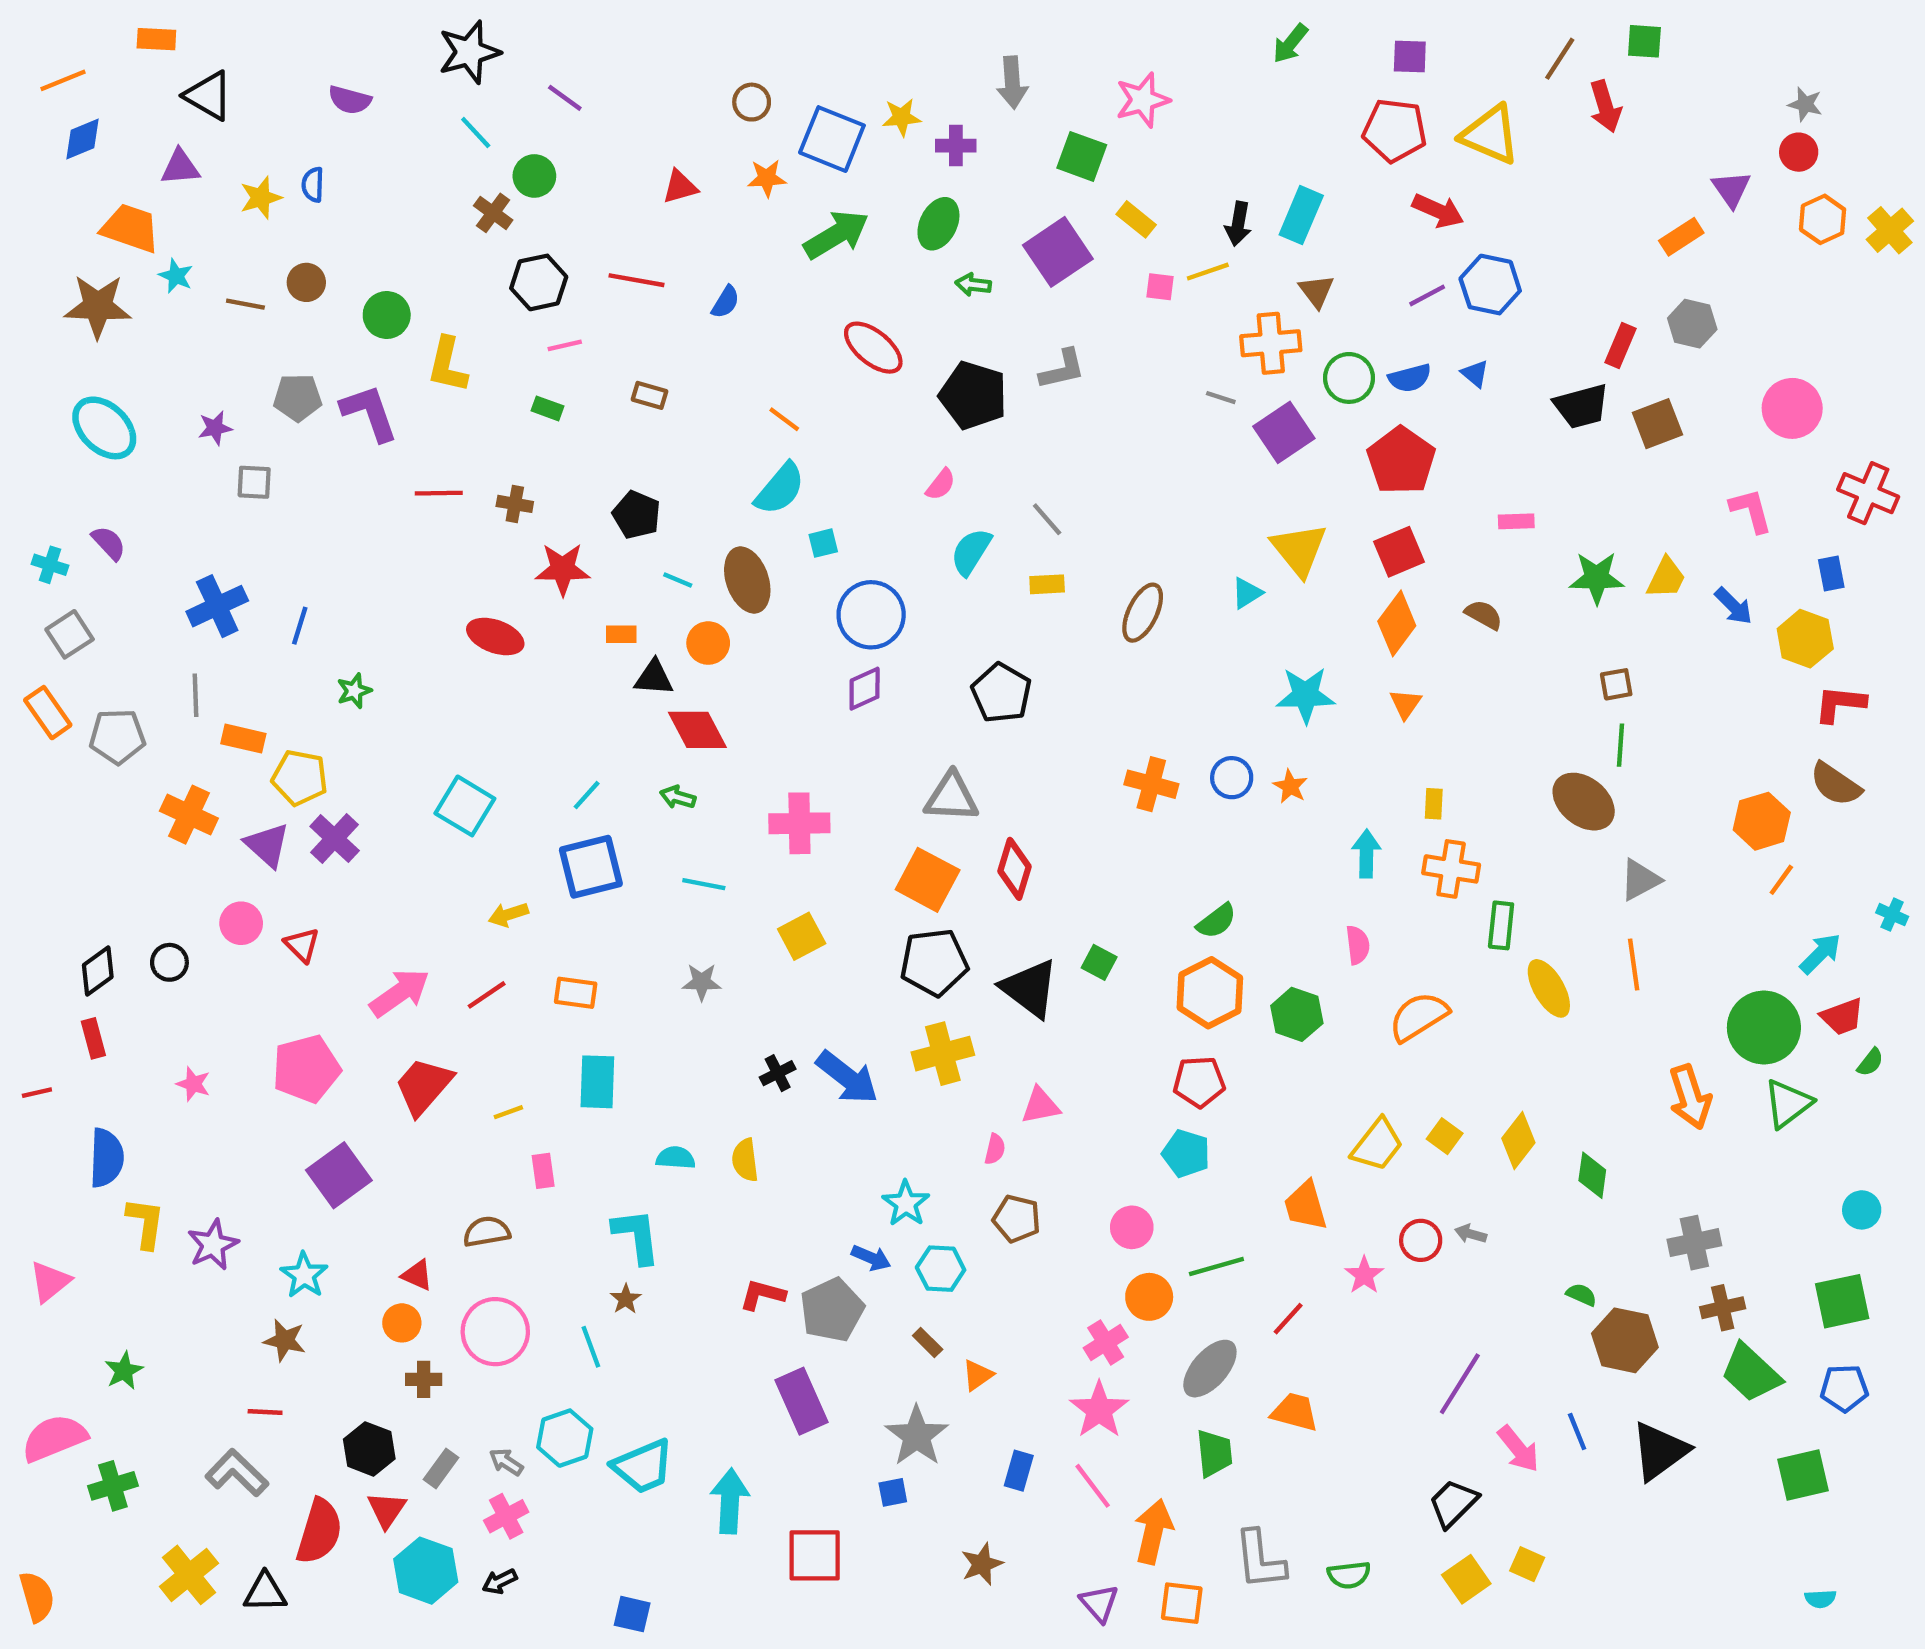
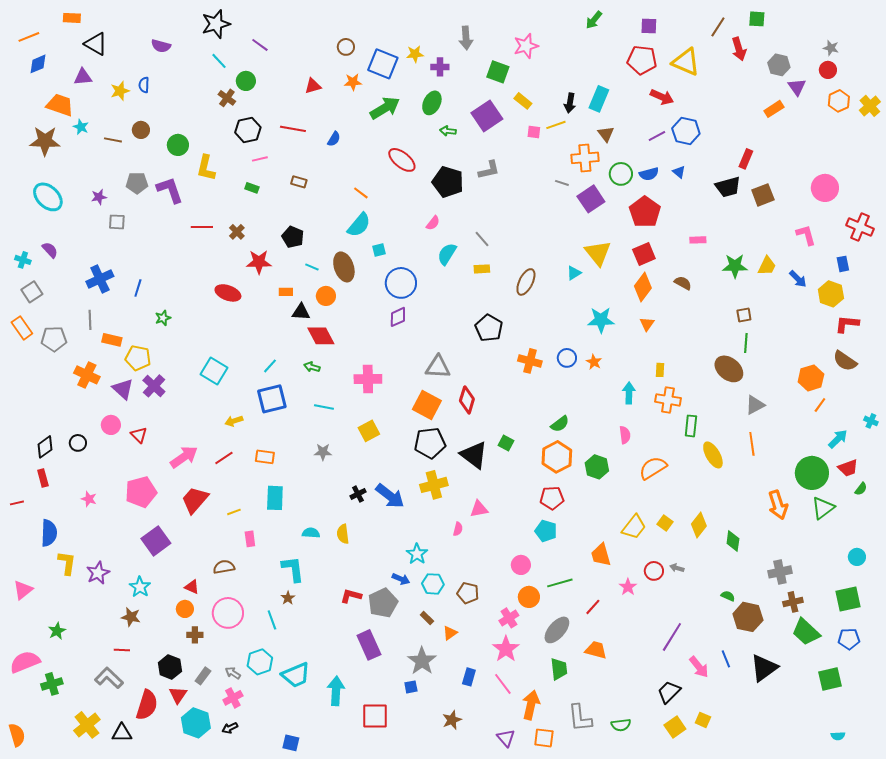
gray hexagon: (1692, 324) -> (779, 65), moved
brown cross: (515, 504) -> (237, 232), turned 35
black pentagon: (1001, 693) -> (489, 328), moved
brown pentagon: (1017, 1219) -> (468, 593), moved

